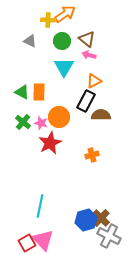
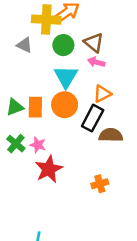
yellow cross: (48, 20) -> (46, 20), size x1.6
green triangle: (22, 92) -> (15, 107), turned -49
orange circle: (59, 117) -> (65, 105), moved

